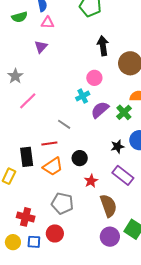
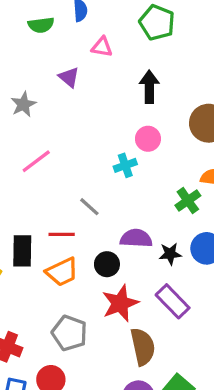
pink triangle: (48, 23) -> (102, 47), moved
black arrow: (103, 46) -> (149, 87), moved
purple triangle: (41, 47) -> (69, 77), turned -40
gray star: (15, 76) -> (23, 104), moved
purple semicircle: (100, 110) -> (136, 238), moved, turned 36
red star: (91, 181) -> (120, 303), size x1.6

